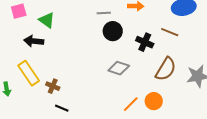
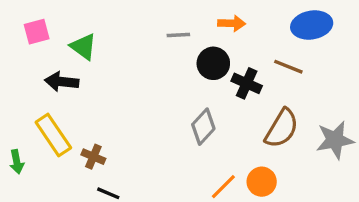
black circle: (113, 31) -> (213, 63), moved
gray diamond: (119, 68) -> (203, 127), turned -65

